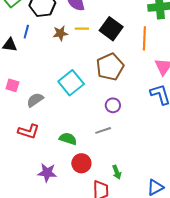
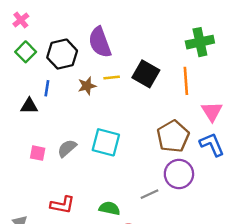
brown pentagon: (110, 67) -> (173, 136), moved
cyan square: (71, 83) -> (106, 142), turned -30
gray semicircle: (35, 100) -> (67, 148), moved
purple circle: (113, 105) -> (179, 174), moved, size x1.6

